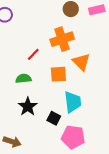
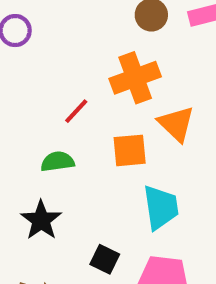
black star: (28, 107) -> (41, 220), moved
black square: (54, 118) -> (105, 259), moved

